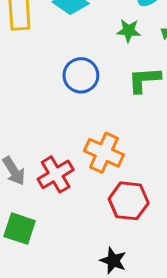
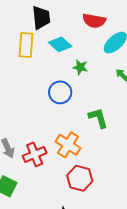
green star: (129, 31) -> (80, 67), moved
green L-shape: (144, 80) -> (98, 118), moved, turned 70

